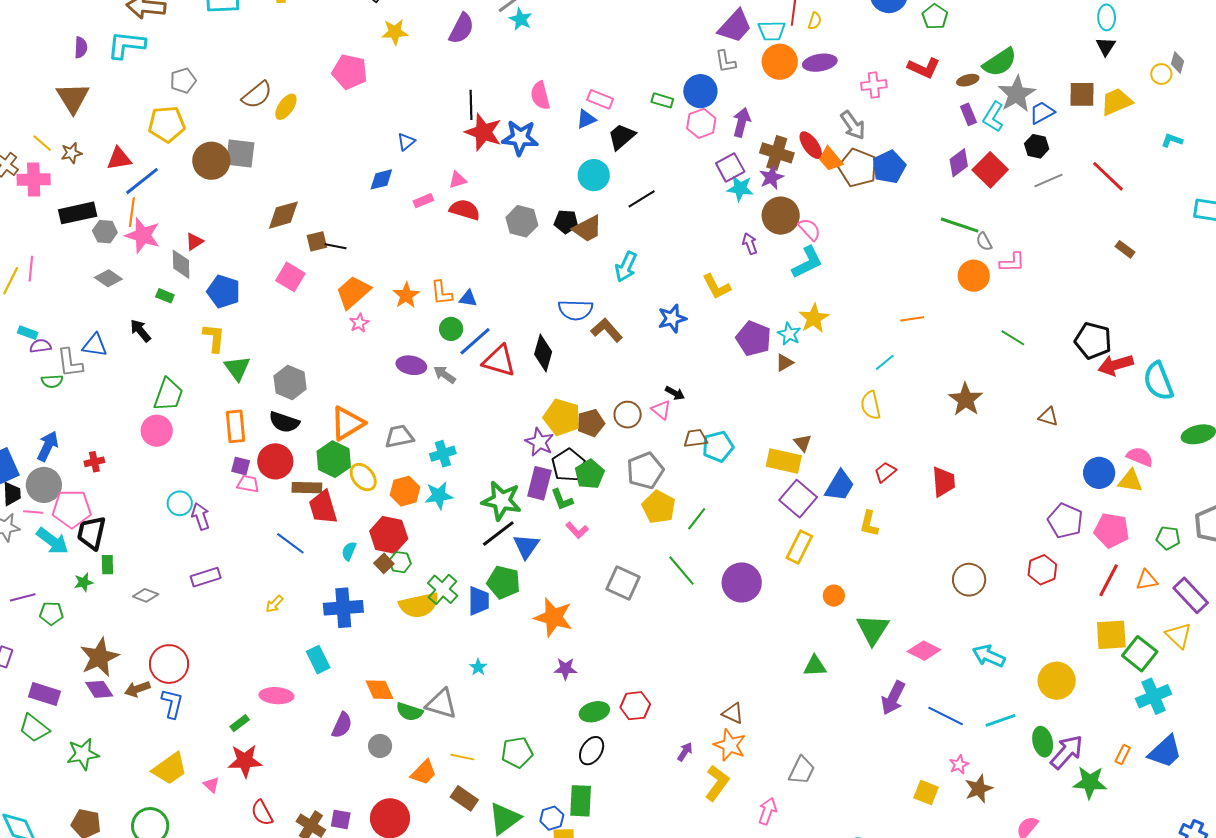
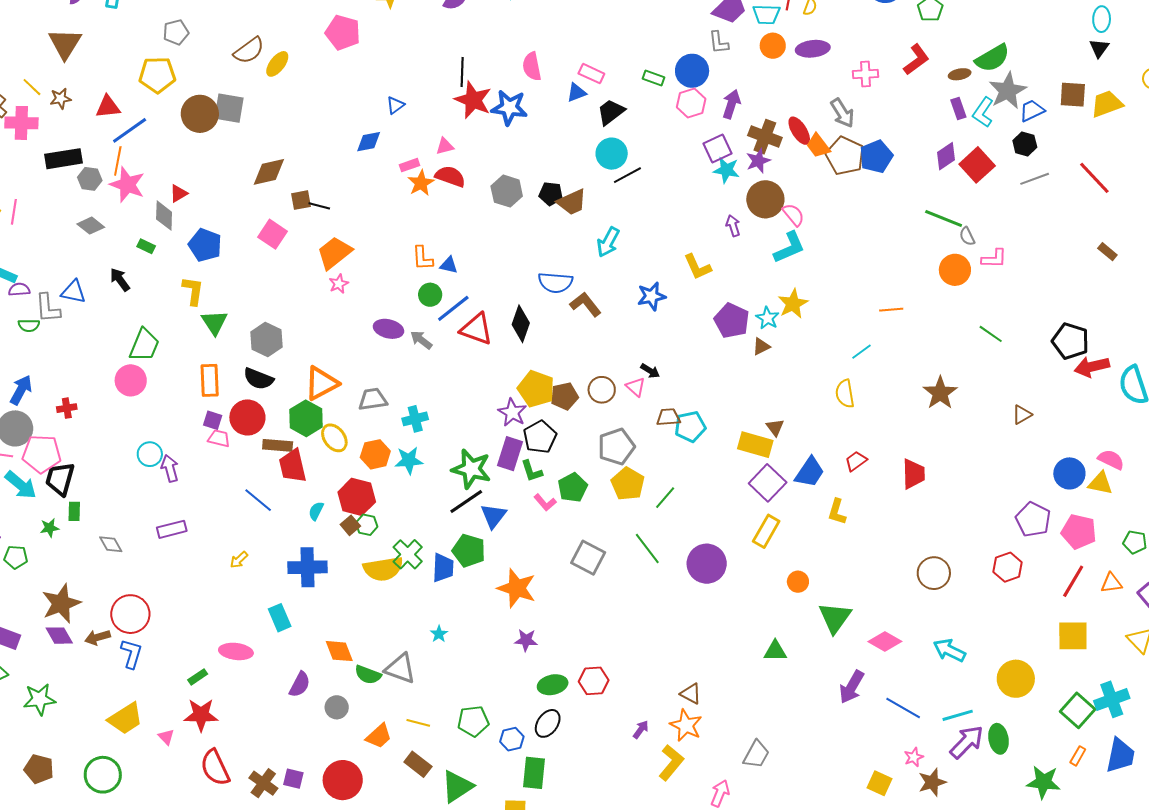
orange circle: (780, 62) -> (773, 46), size x0.7
red L-shape: (924, 68) -> (916, 60), turned -64
cyan circle: (594, 175) -> (612, 154), moved
orange star: (406, 295) -> (421, 183), moved
brown triangle: (1048, 417) -> (1022, 415), turned -50
green pentagon: (590, 474) -> (573, 487), moved
gray diamond: (146, 595) -> (111, 544), turned 35
green square: (1140, 654) -> (1078, 710), moved
purple arrow: (1067, 752) -> (967, 742), moved
blue trapezoid: (1165, 752) -> (1120, 755), turned -39
red semicircle: (262, 813) -> (215, 768), size x1.4
blue hexagon: (552, 818) -> (512, 739), moved

